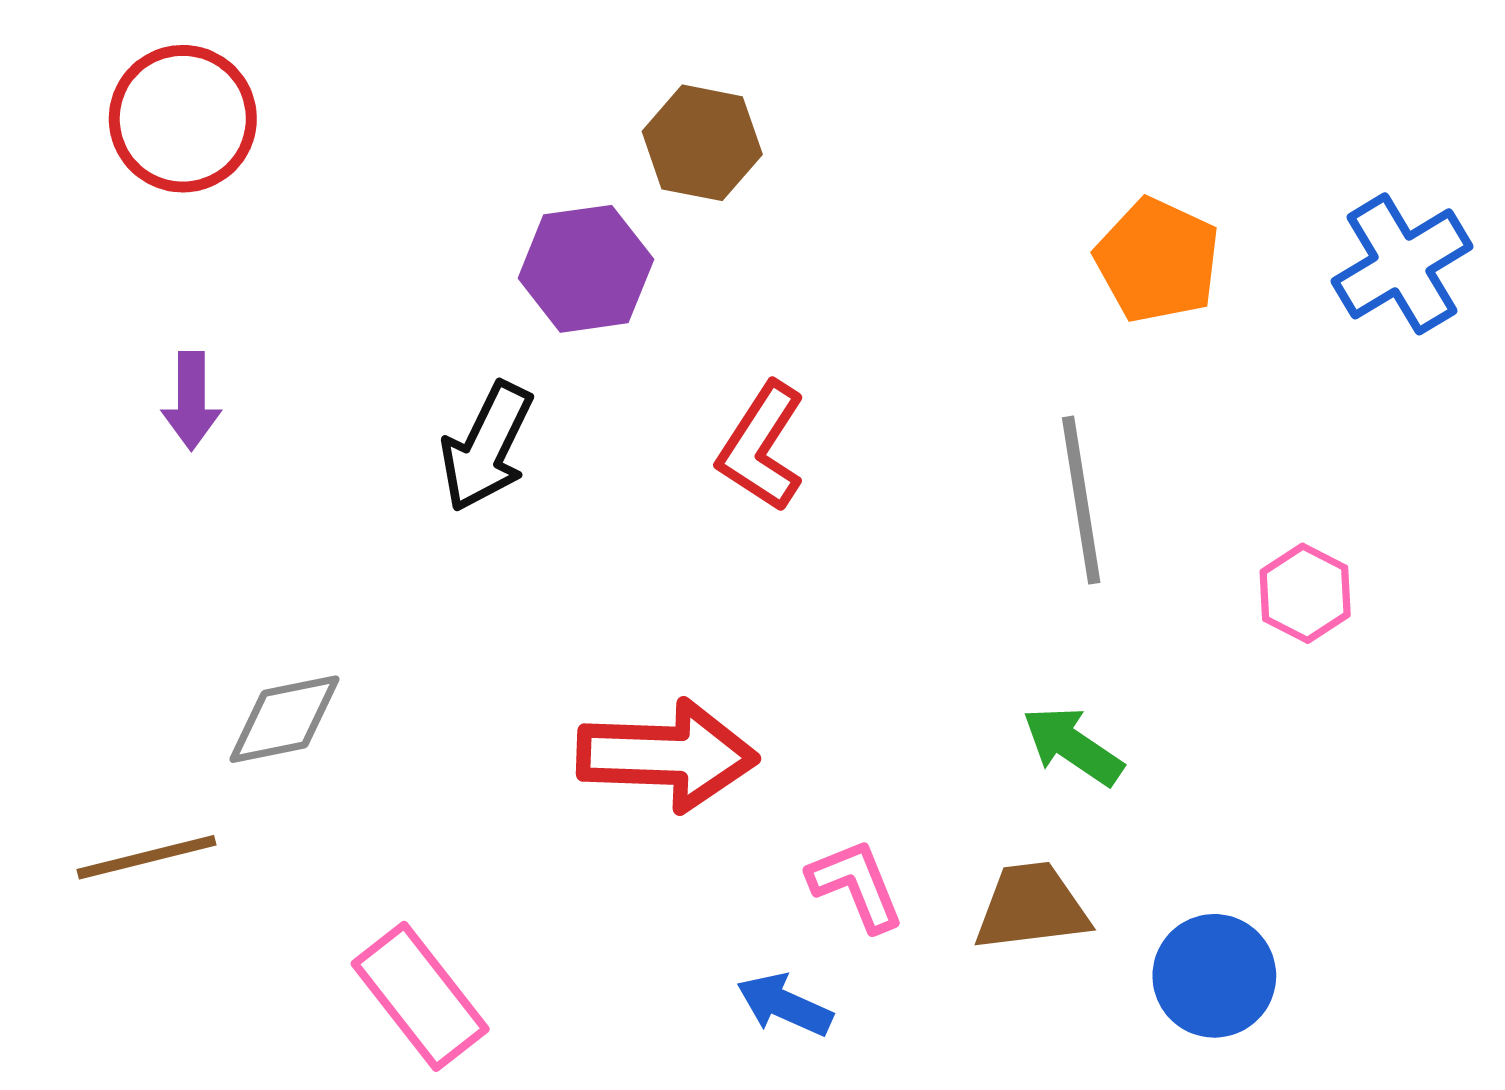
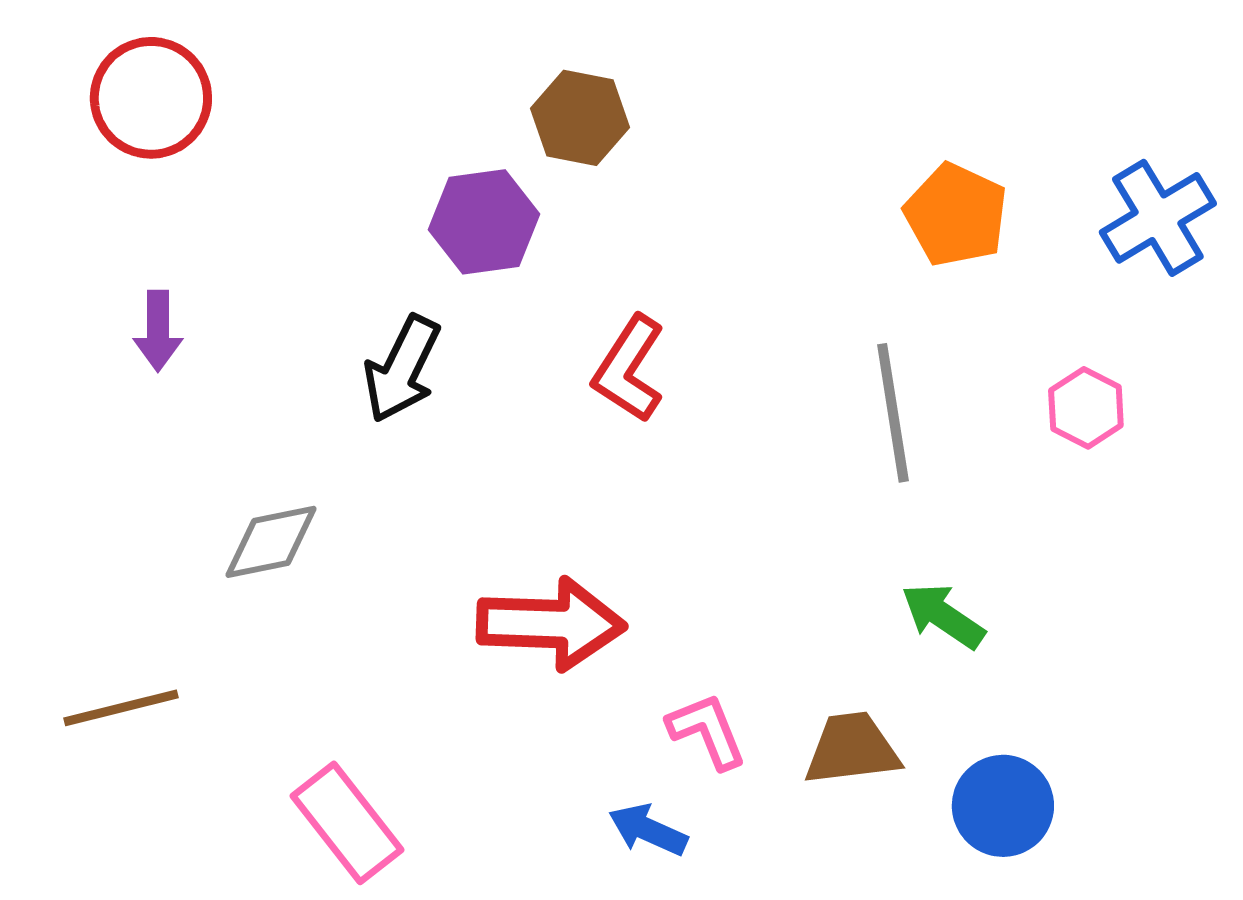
pink hexagon: (1305, 593) -> (1086, 408), moved
gray diamond: (285, 719) -> (271, 542), moved
green arrow: (1073, 746) -> (943, 616), moved

